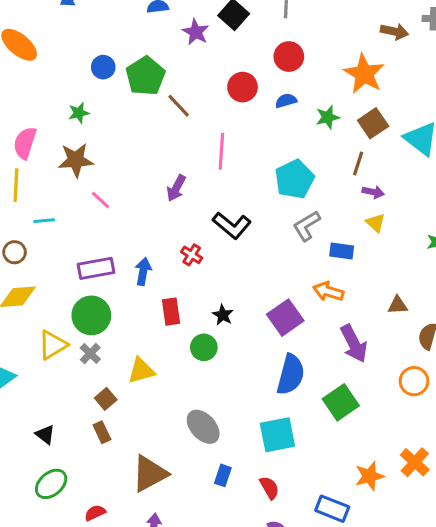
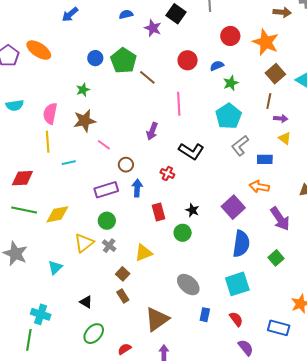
red circle: (289, 57) -> (230, 36), moved
green star: (328, 117) -> (231, 83), moved
brown circle: (15, 252) -> (126, 165), moved
green circle: (91, 315) -> (107, 221), size x0.7
green square: (341, 402) -> (276, 258), size x0.7

